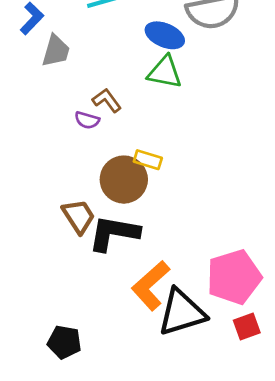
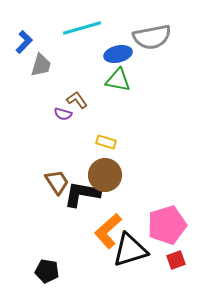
blue ellipse: (165, 35) -> (118, 54), turned -36
brown circle: (124, 180) -> (105, 175), moved

